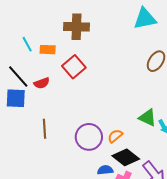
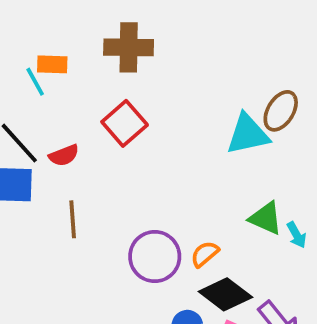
cyan triangle: (145, 19) -> (248, 134), moved
orange rectangle: (48, 50) -> (52, 64), moved
brown line: (44, 129) -> (73, 219), moved

